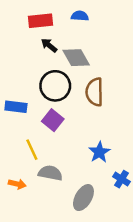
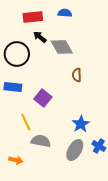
black circle: (55, 86) -> (17, 54), moved
brown semicircle: (95, 92) -> (77, 75), size x0.6
orange arrow: (17, 184) -> (16, 160), moved
gray ellipse: (83, 198) -> (75, 150), moved

